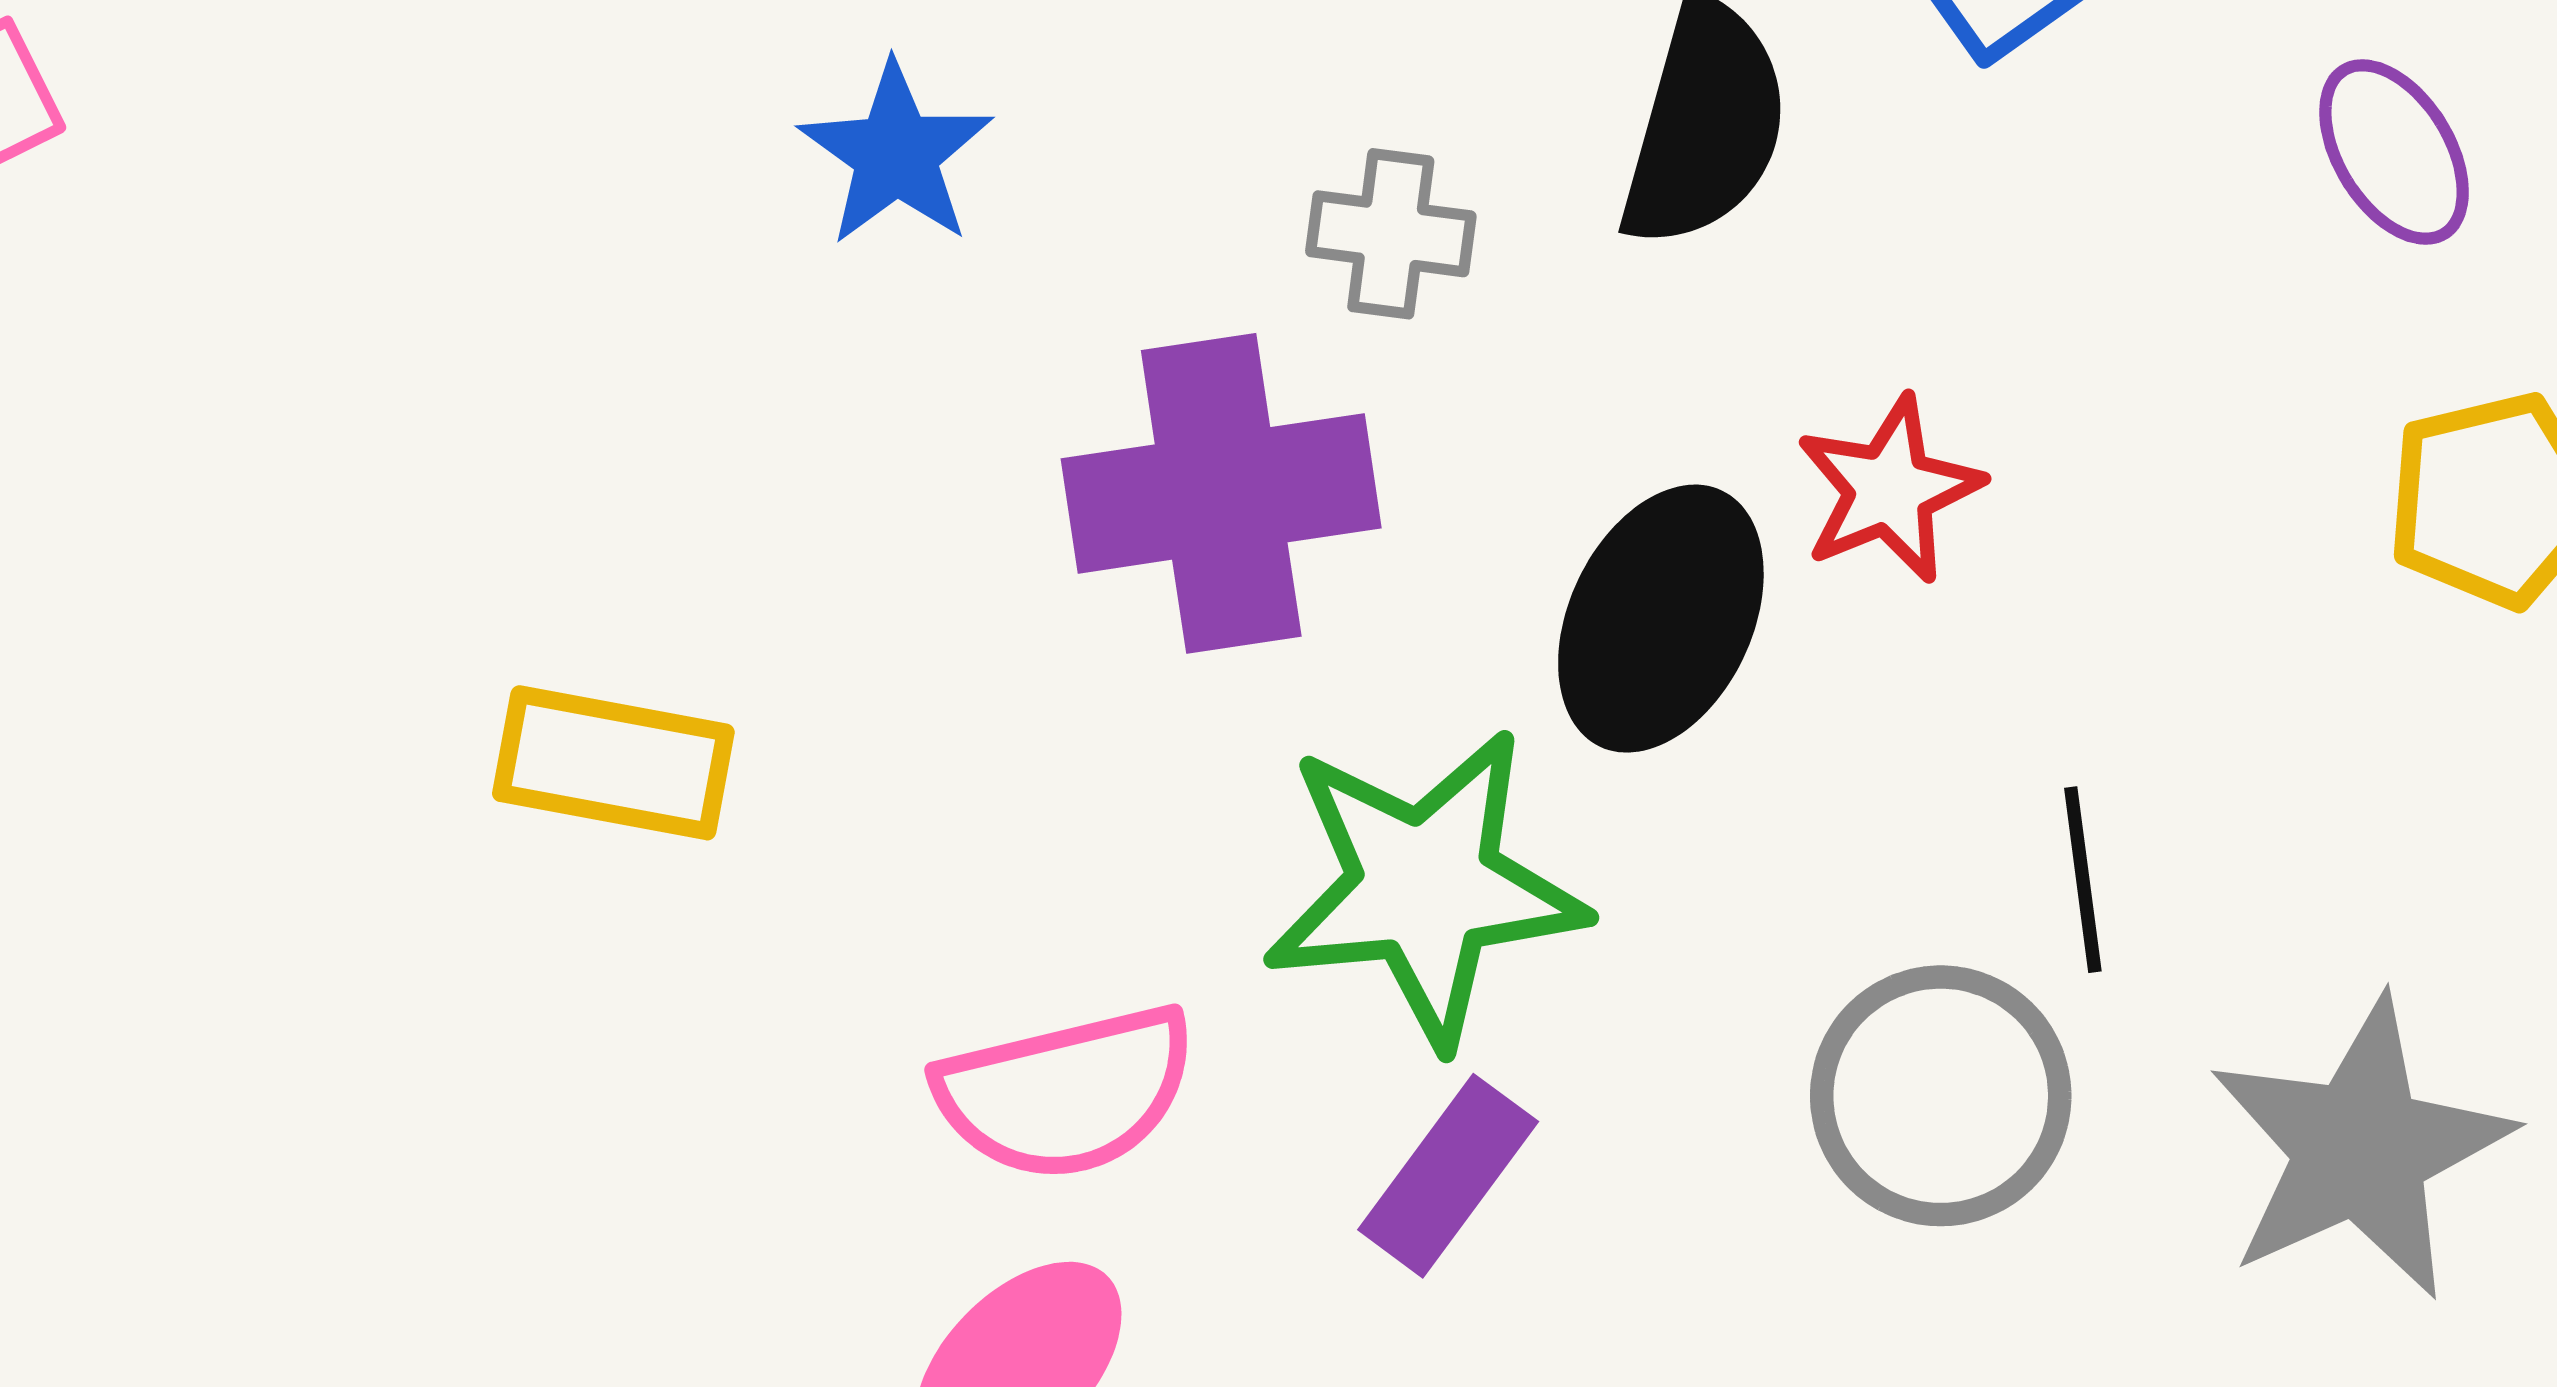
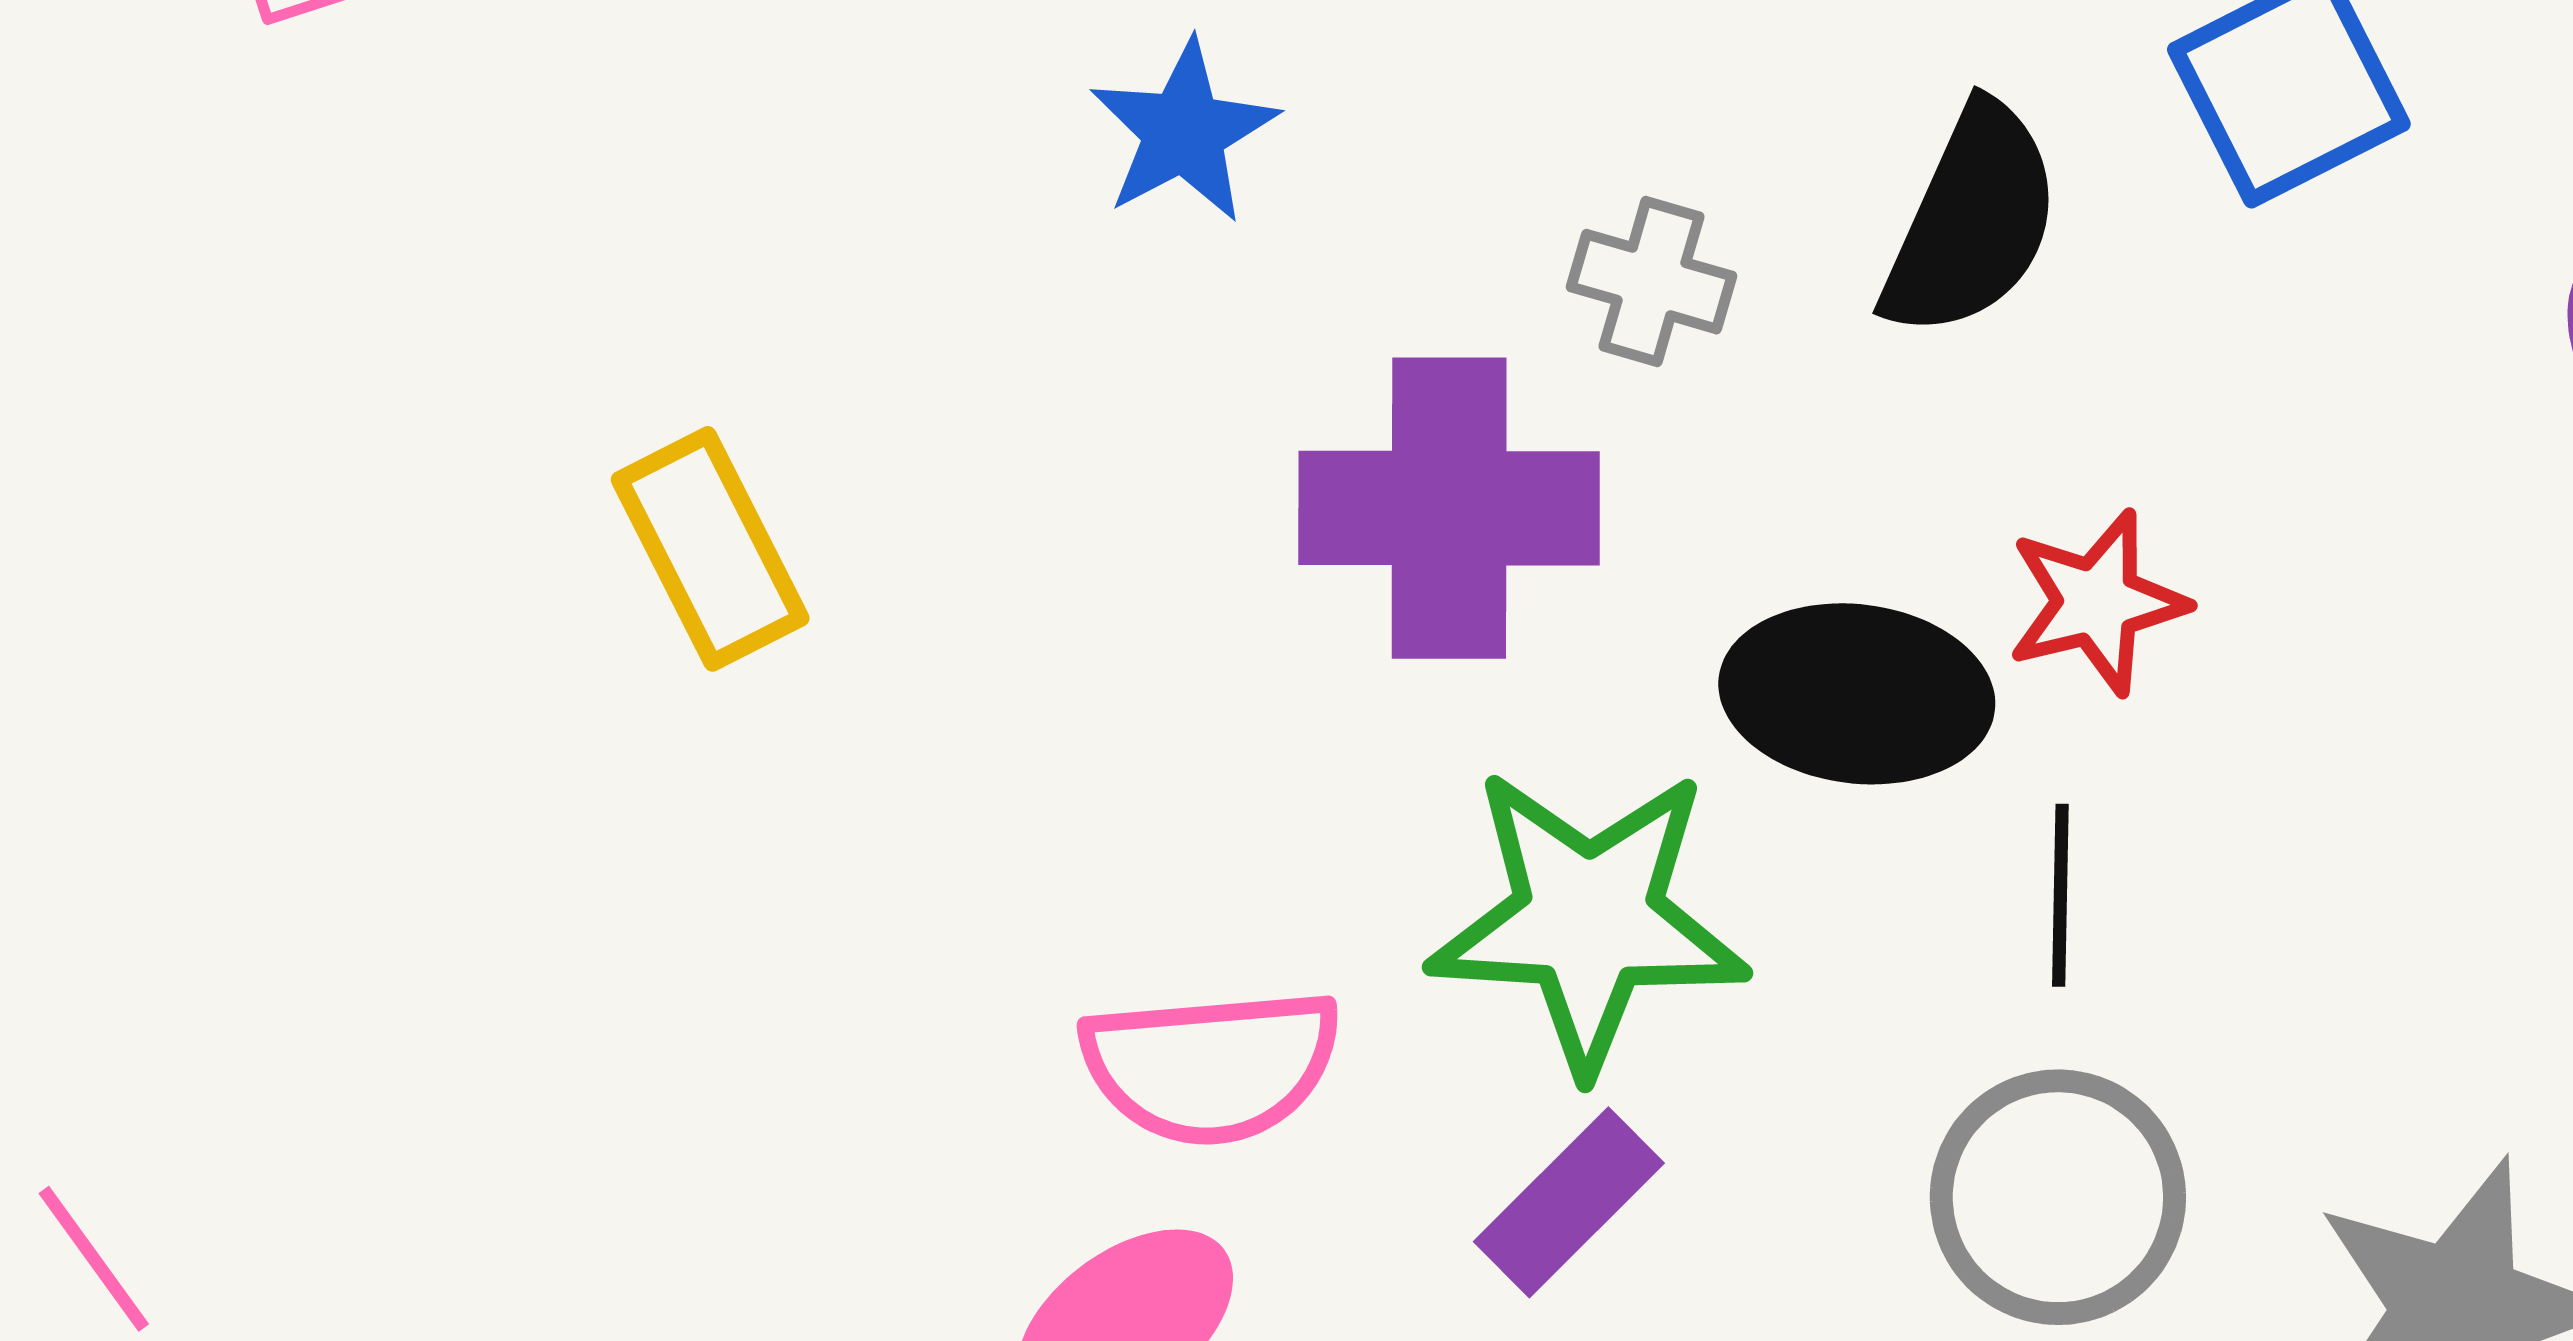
black ellipse: (1661, 619) -> (1857, 694), turned 63
yellow rectangle: (613, 763) -> (710, 549), moved, turned 44
black line: (2083, 880) -> (2060, 895), moved

